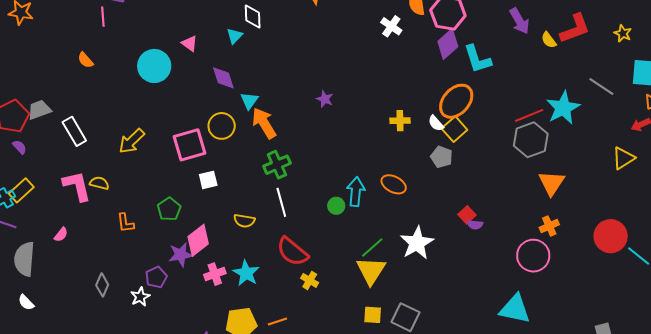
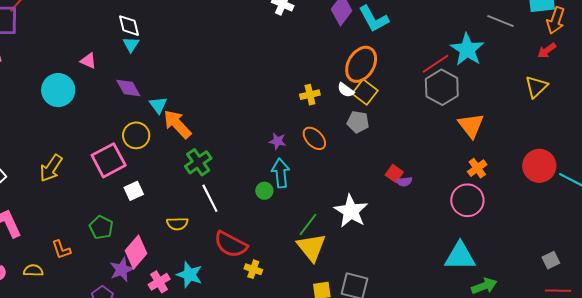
white diamond: (253, 17) -> (129, 26), moved
purple star: (325, 99) -> (277, 141), moved
yellow semicircle: (99, 183) -> (33, 270), moved
orange ellipse: (394, 184) -> (314, 138), moved, turned 30

